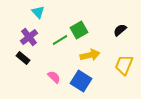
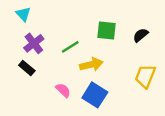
cyan triangle: (38, 12) -> (23, 14), moved
green square: (79, 30) -> (107, 30), moved, turned 36
yellow arrow: (90, 55) -> (91, 64), moved

